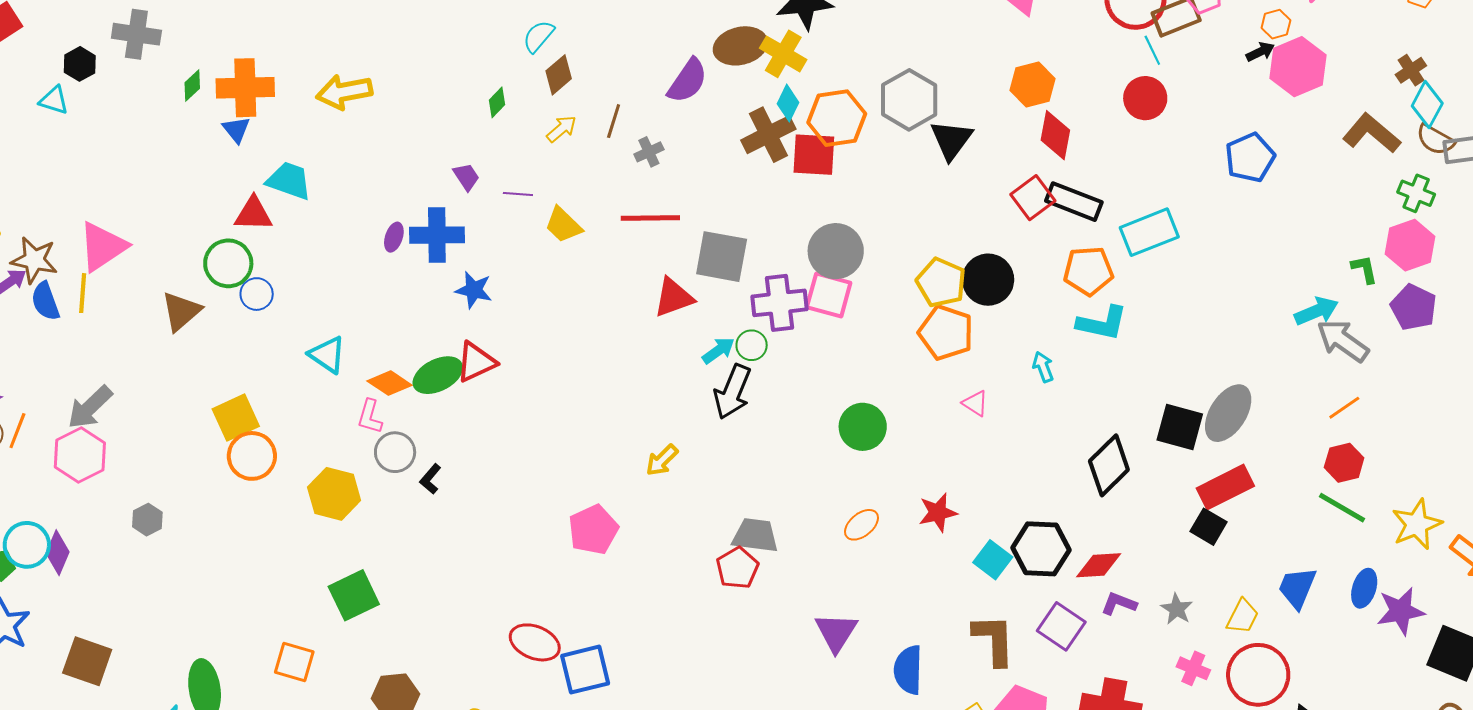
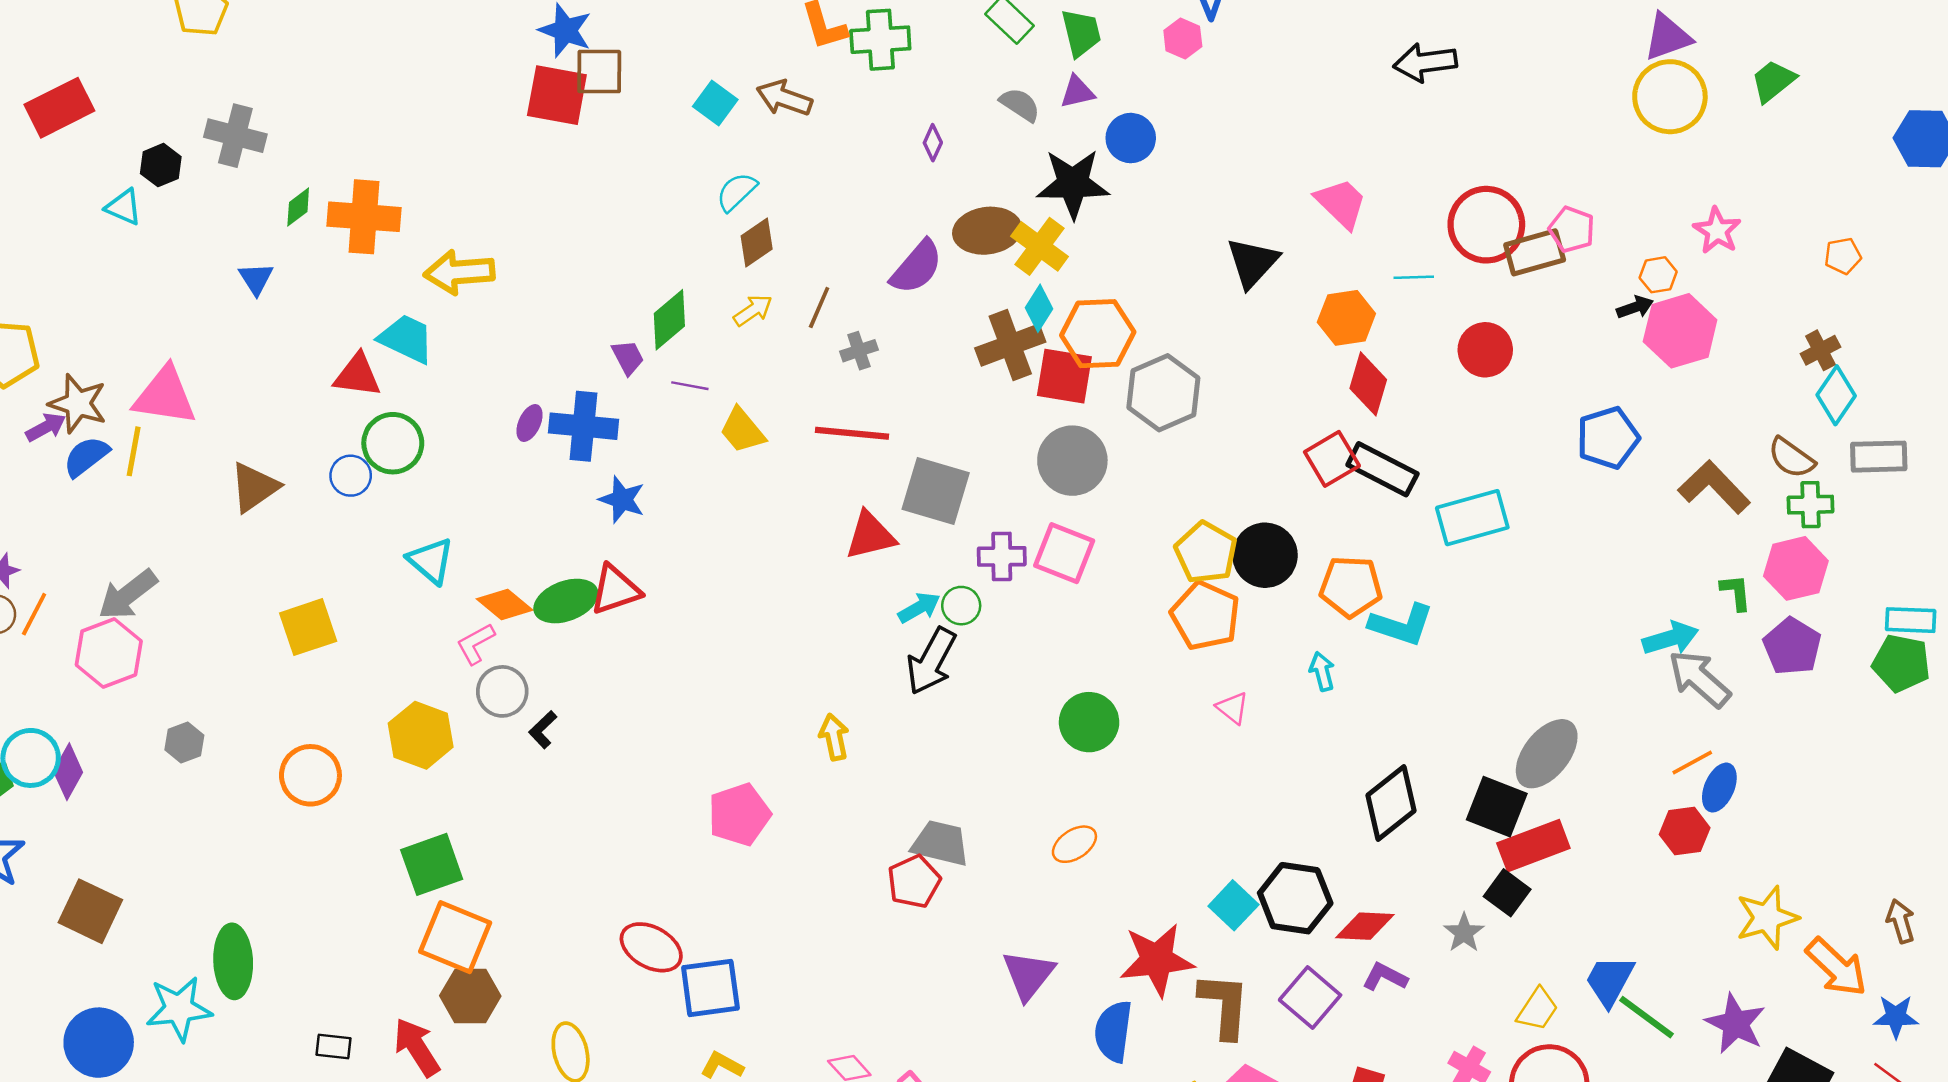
cyan line: (1152, 50) -> (1414, 277), moved, turned -72
yellow arrow: (344, 92) -> (459, 272), moved
gray hexagon: (909, 100) -> (1163, 393), moved
green diamond: (497, 102) -> (669, 320), moved, size x1.6
blue triangle: (236, 130) -> (256, 279), moved
brown L-shape: (1372, 133) -> (1714, 487), moved
black triangle: (951, 140) -> (1252, 263), moved
brown semicircle: (1435, 140) -> (1791, 458), moved
green cross: (1416, 193) -> (1811, 505), turned -30
pink triangle: (103, 247) -> (165, 396), turned 36
gray circle: (836, 251) -> (1072, 461), moved
green circle: (228, 263) -> (393, 443), moved
orange pentagon: (1088, 271) -> (1351, 587), moved
blue semicircle: (45, 301) -> (86, 456), turned 66
purple cross: (780, 303) -> (1002, 556), size x0.7
pink L-shape: (370, 417) -> (476, 644), turned 39
black square: (1180, 427) -> (1497, 807), moved
orange circle: (252, 456) -> (310, 775), moved
yellow arrow: (662, 460) -> (834, 737), turned 117
green line: (1342, 508) -> (1647, 1017), moved
red star: (938, 513) -> (1157, 960), moved, size x1.5
blue ellipse: (1364, 588) -> (1719, 788), moved
gray star: (1177, 609) -> (1464, 933), moved
purple star: (1401, 611) -> (1736, 1024), turned 30
orange square: (294, 662) -> (455, 937), moved, size x1.4

